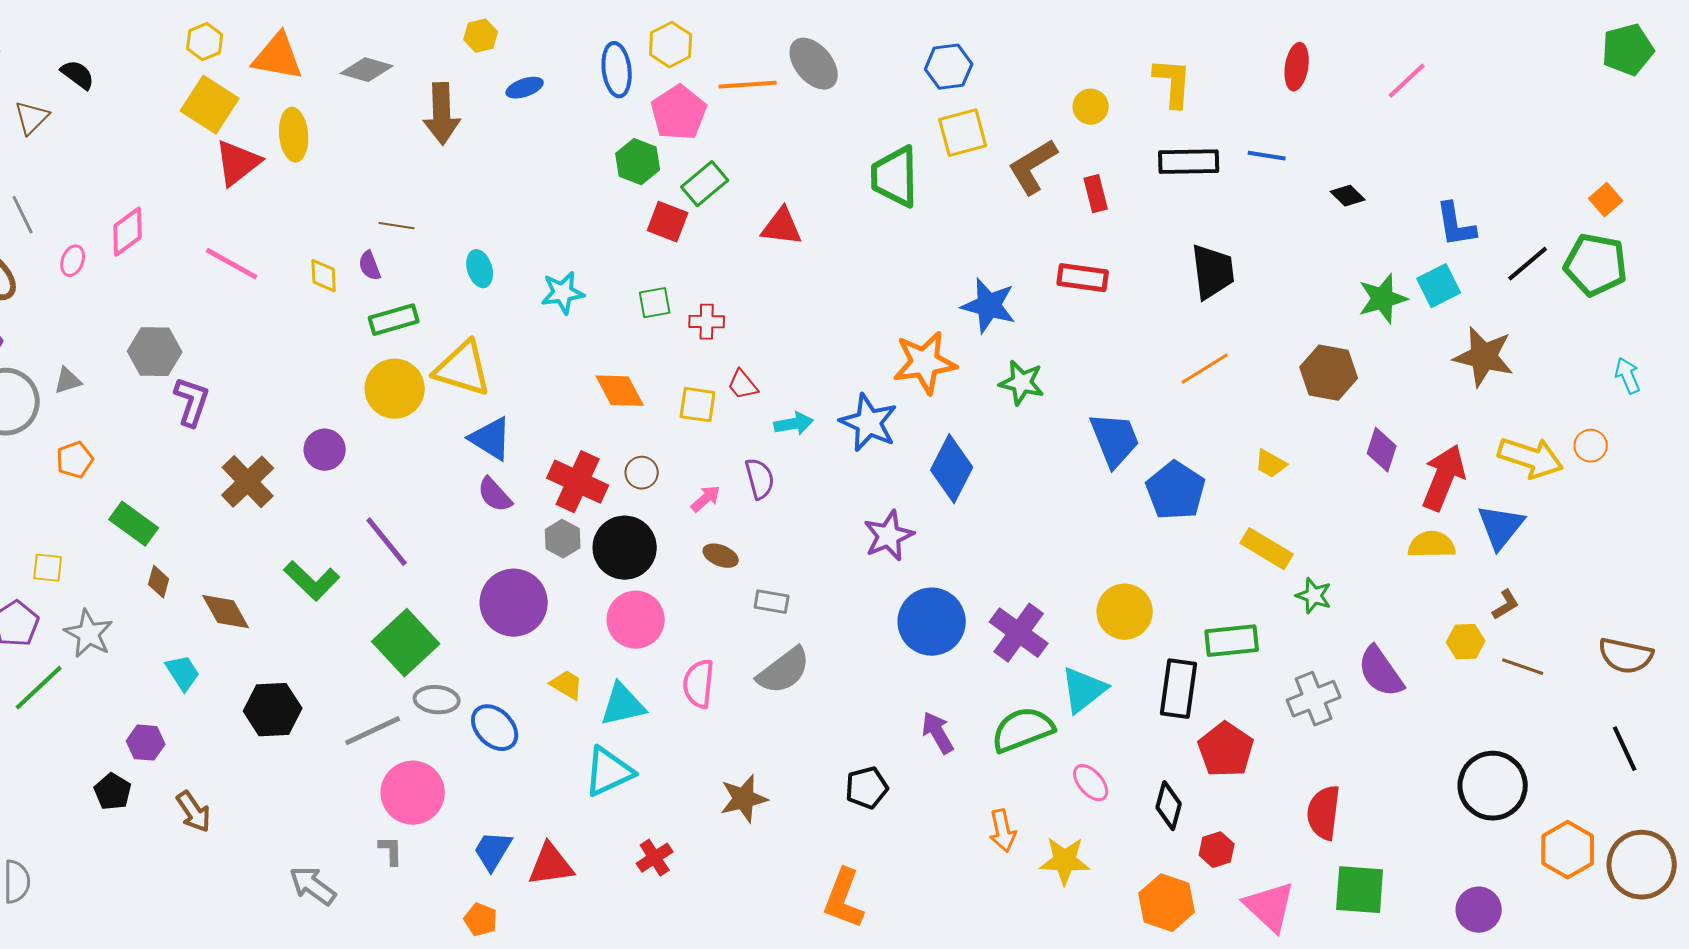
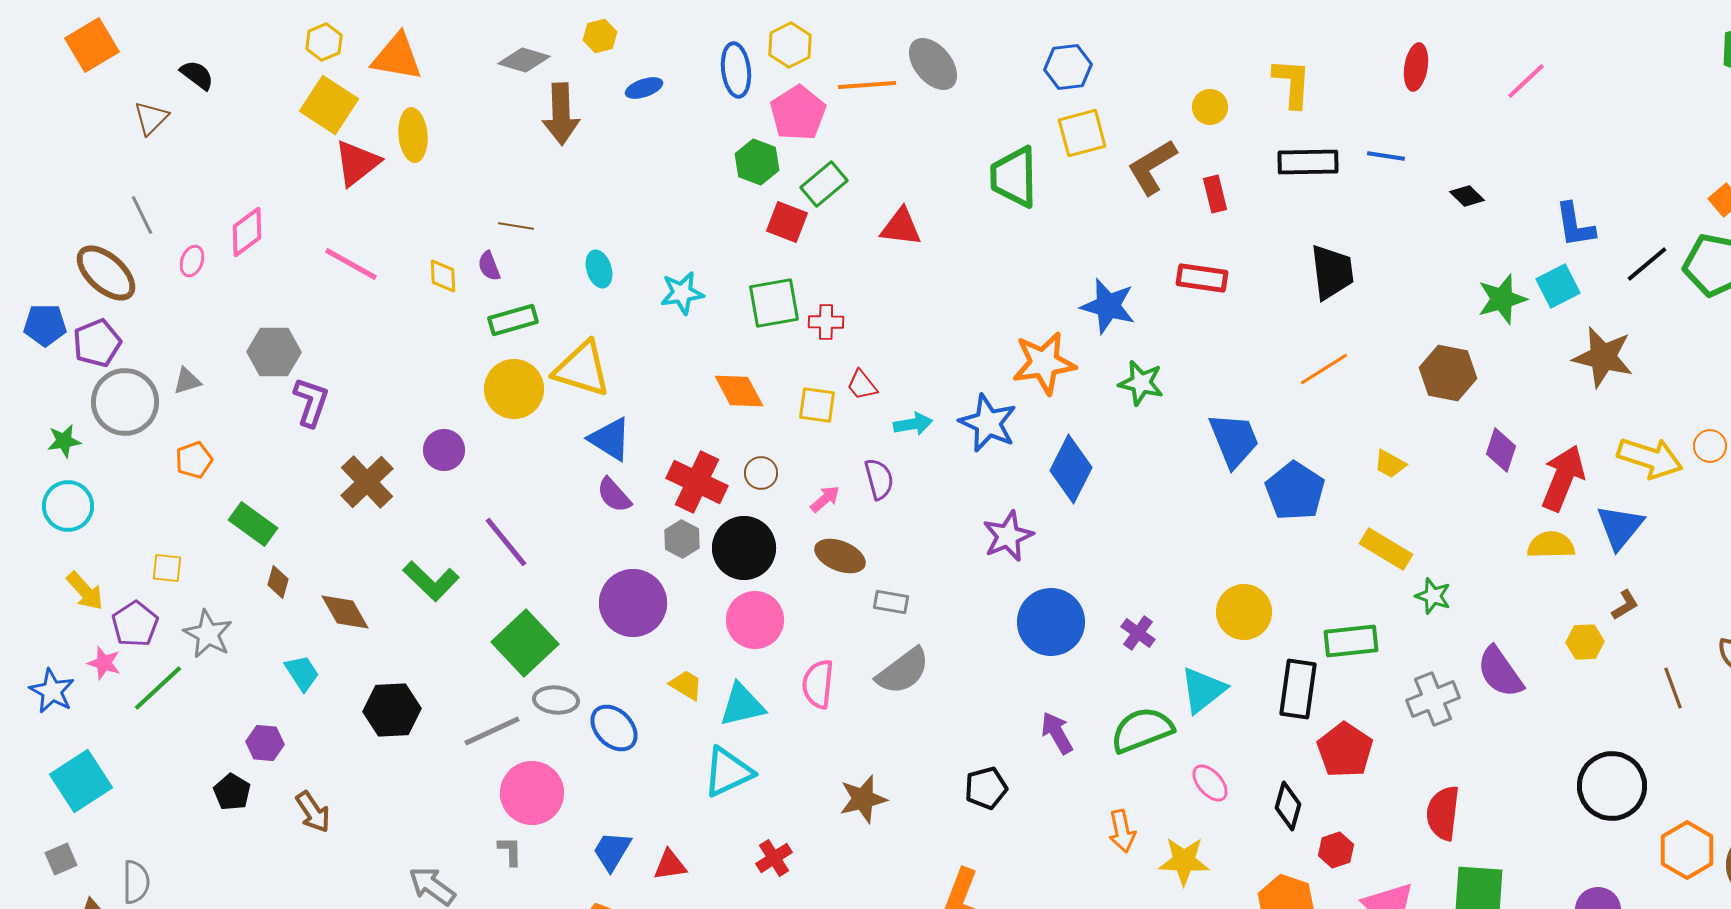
gray diamond: (367, 70) -> (524, 60), moved
green square: (655, 303) -> (774, 303), size x1.6
brown ellipse: (721, 556) -> (840, 556), size x1.4
purple cross: (1019, 633) -> (1138, 633), size x0.6
brown line: (1523, 667) -> (1673, 688), moved, turned 51
red triangle: (551, 865) -> (670, 865), size x0.7

